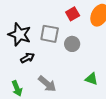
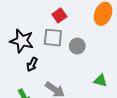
red square: (73, 14) -> (59, 15), moved
black arrow: (27, 58) -> (32, 64), turned 152

